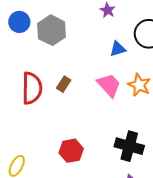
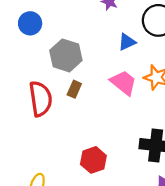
blue circle: (19, 22) -> (30, 23), moved
gray hexagon: (52, 30) -> (66, 55), moved

